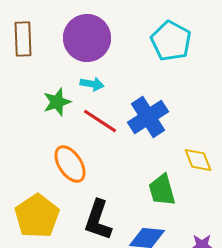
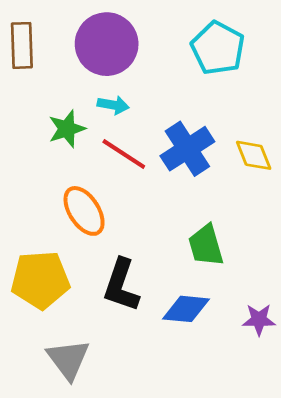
yellow diamond: (198, 160) -> (254, 155), moved
yellow pentagon: (37, 216) -> (40, 280), turned 30

